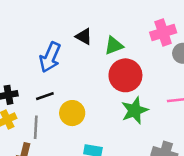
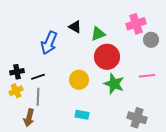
black line: (45, 96) -> (38, 77), moved
green star: (135, 110) -> (114, 84), turned -30
yellow circle: (72, 113) -> (79, 80), moved

